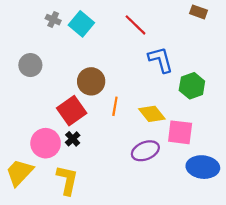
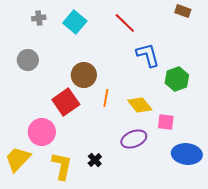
gray cross: (53, 20) -> (39, 18), moved, turned -32
pink square: (180, 132) -> (166, 122), size x0.7
black cross: (73, 139) -> (95, 160), moved

